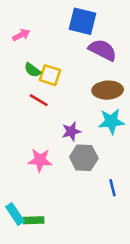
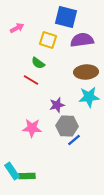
purple semicircle: (103, 50) -> (82, 40), turned -35
green semicircle: (32, 70) -> (38, 63), moved
yellow square: (50, 75) -> (48, 40), moved
blue line: (113, 188) -> (74, 140), moved, turned 64

